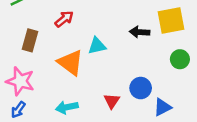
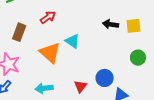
yellow square: (171, 20) -> (134, 26), size x0.7
black arrow: (140, 32) -> (111, 24), moved
cyan triangle: (97, 46) -> (72, 41), turned 42

